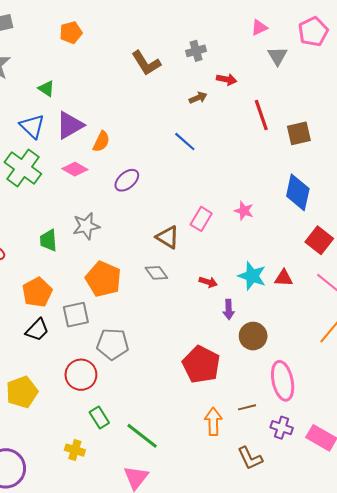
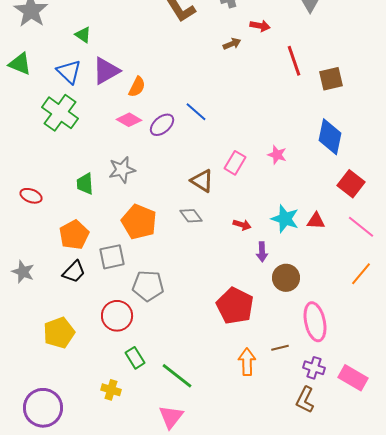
blue line: (185, 142) -> (196, 112), moved
pink diamond: (75, 169) -> (129, 120), moved
brown L-shape: (250, 458) -> (305, 400), moved, turned 52

